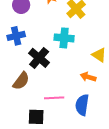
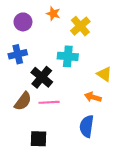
pink line: (54, 98) -> (49, 102), moved

